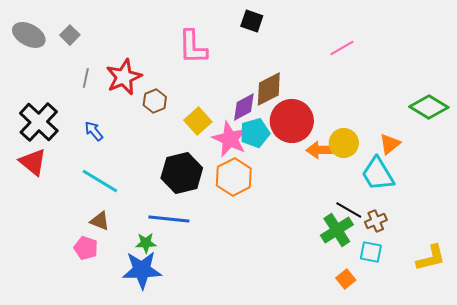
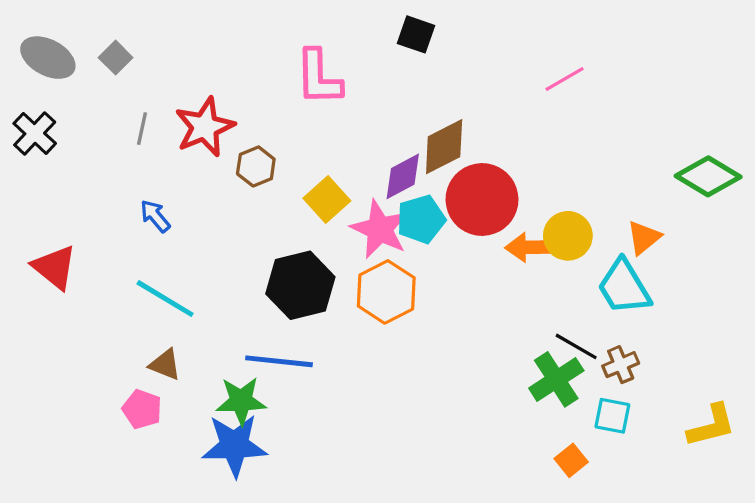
black cross: (39, 122) -> (35, 133), moved, size x0.7
green star: (146, 243) -> (241, 401), size x1.4

